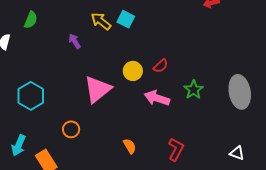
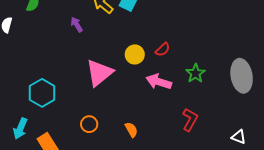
cyan hexagon: (31, 96) -> (42, 93), moved
orange circle: (71, 129) -> (89, 124), moved
red L-shape: (176, 149) -> (190, 120), moved

